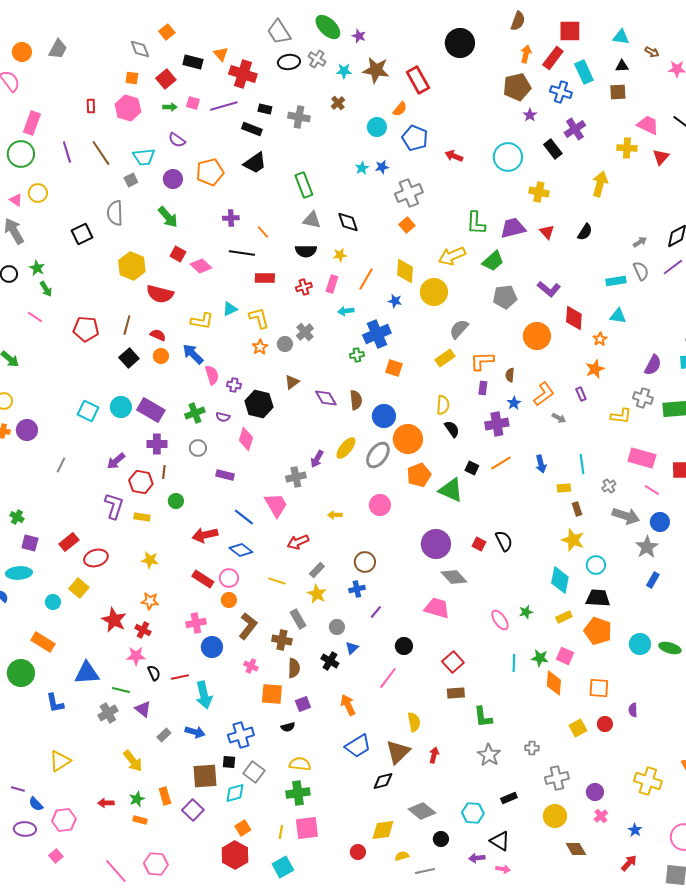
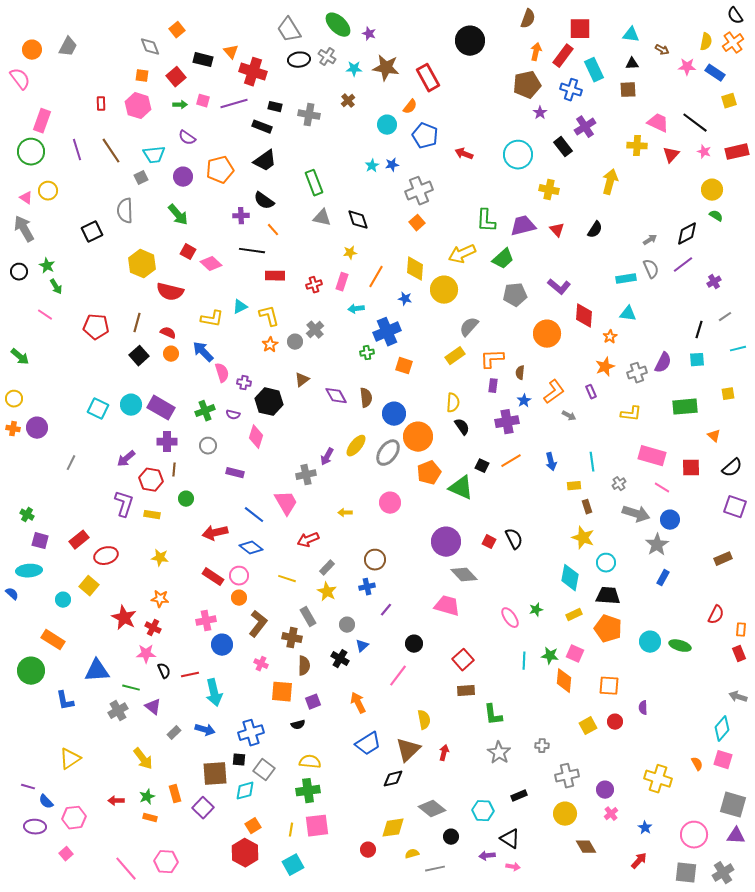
black semicircle: (306, 251) -> (264, 201), moved, turned 35
gray cross: (643, 398) -> (637, 373), moved, turned -36

